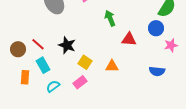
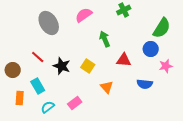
red line: (38, 44) -> (38, 57), moved
yellow square: (85, 62) -> (88, 66), moved
orange triangle: (112, 66) -> (107, 87), turned 48
blue semicircle: (157, 71) -> (145, 84), moved

